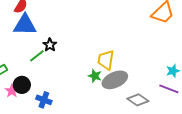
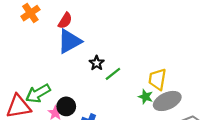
blue triangle: (25, 25) -> (69, 41), turned -30
green line: (37, 56) -> (113, 74), moved

